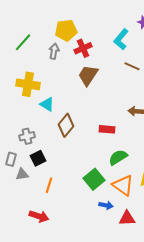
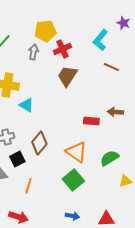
brown diamond: (66, 125) -> (39, 143), moved
red rectangle: (107, 129) -> (91, 121), moved
green semicircle: (118, 157) -> (109, 158), moved
orange triangle: (123, 185) -> (76, 152), moved
blue arrow: (106, 205) -> (72, 216), moved

